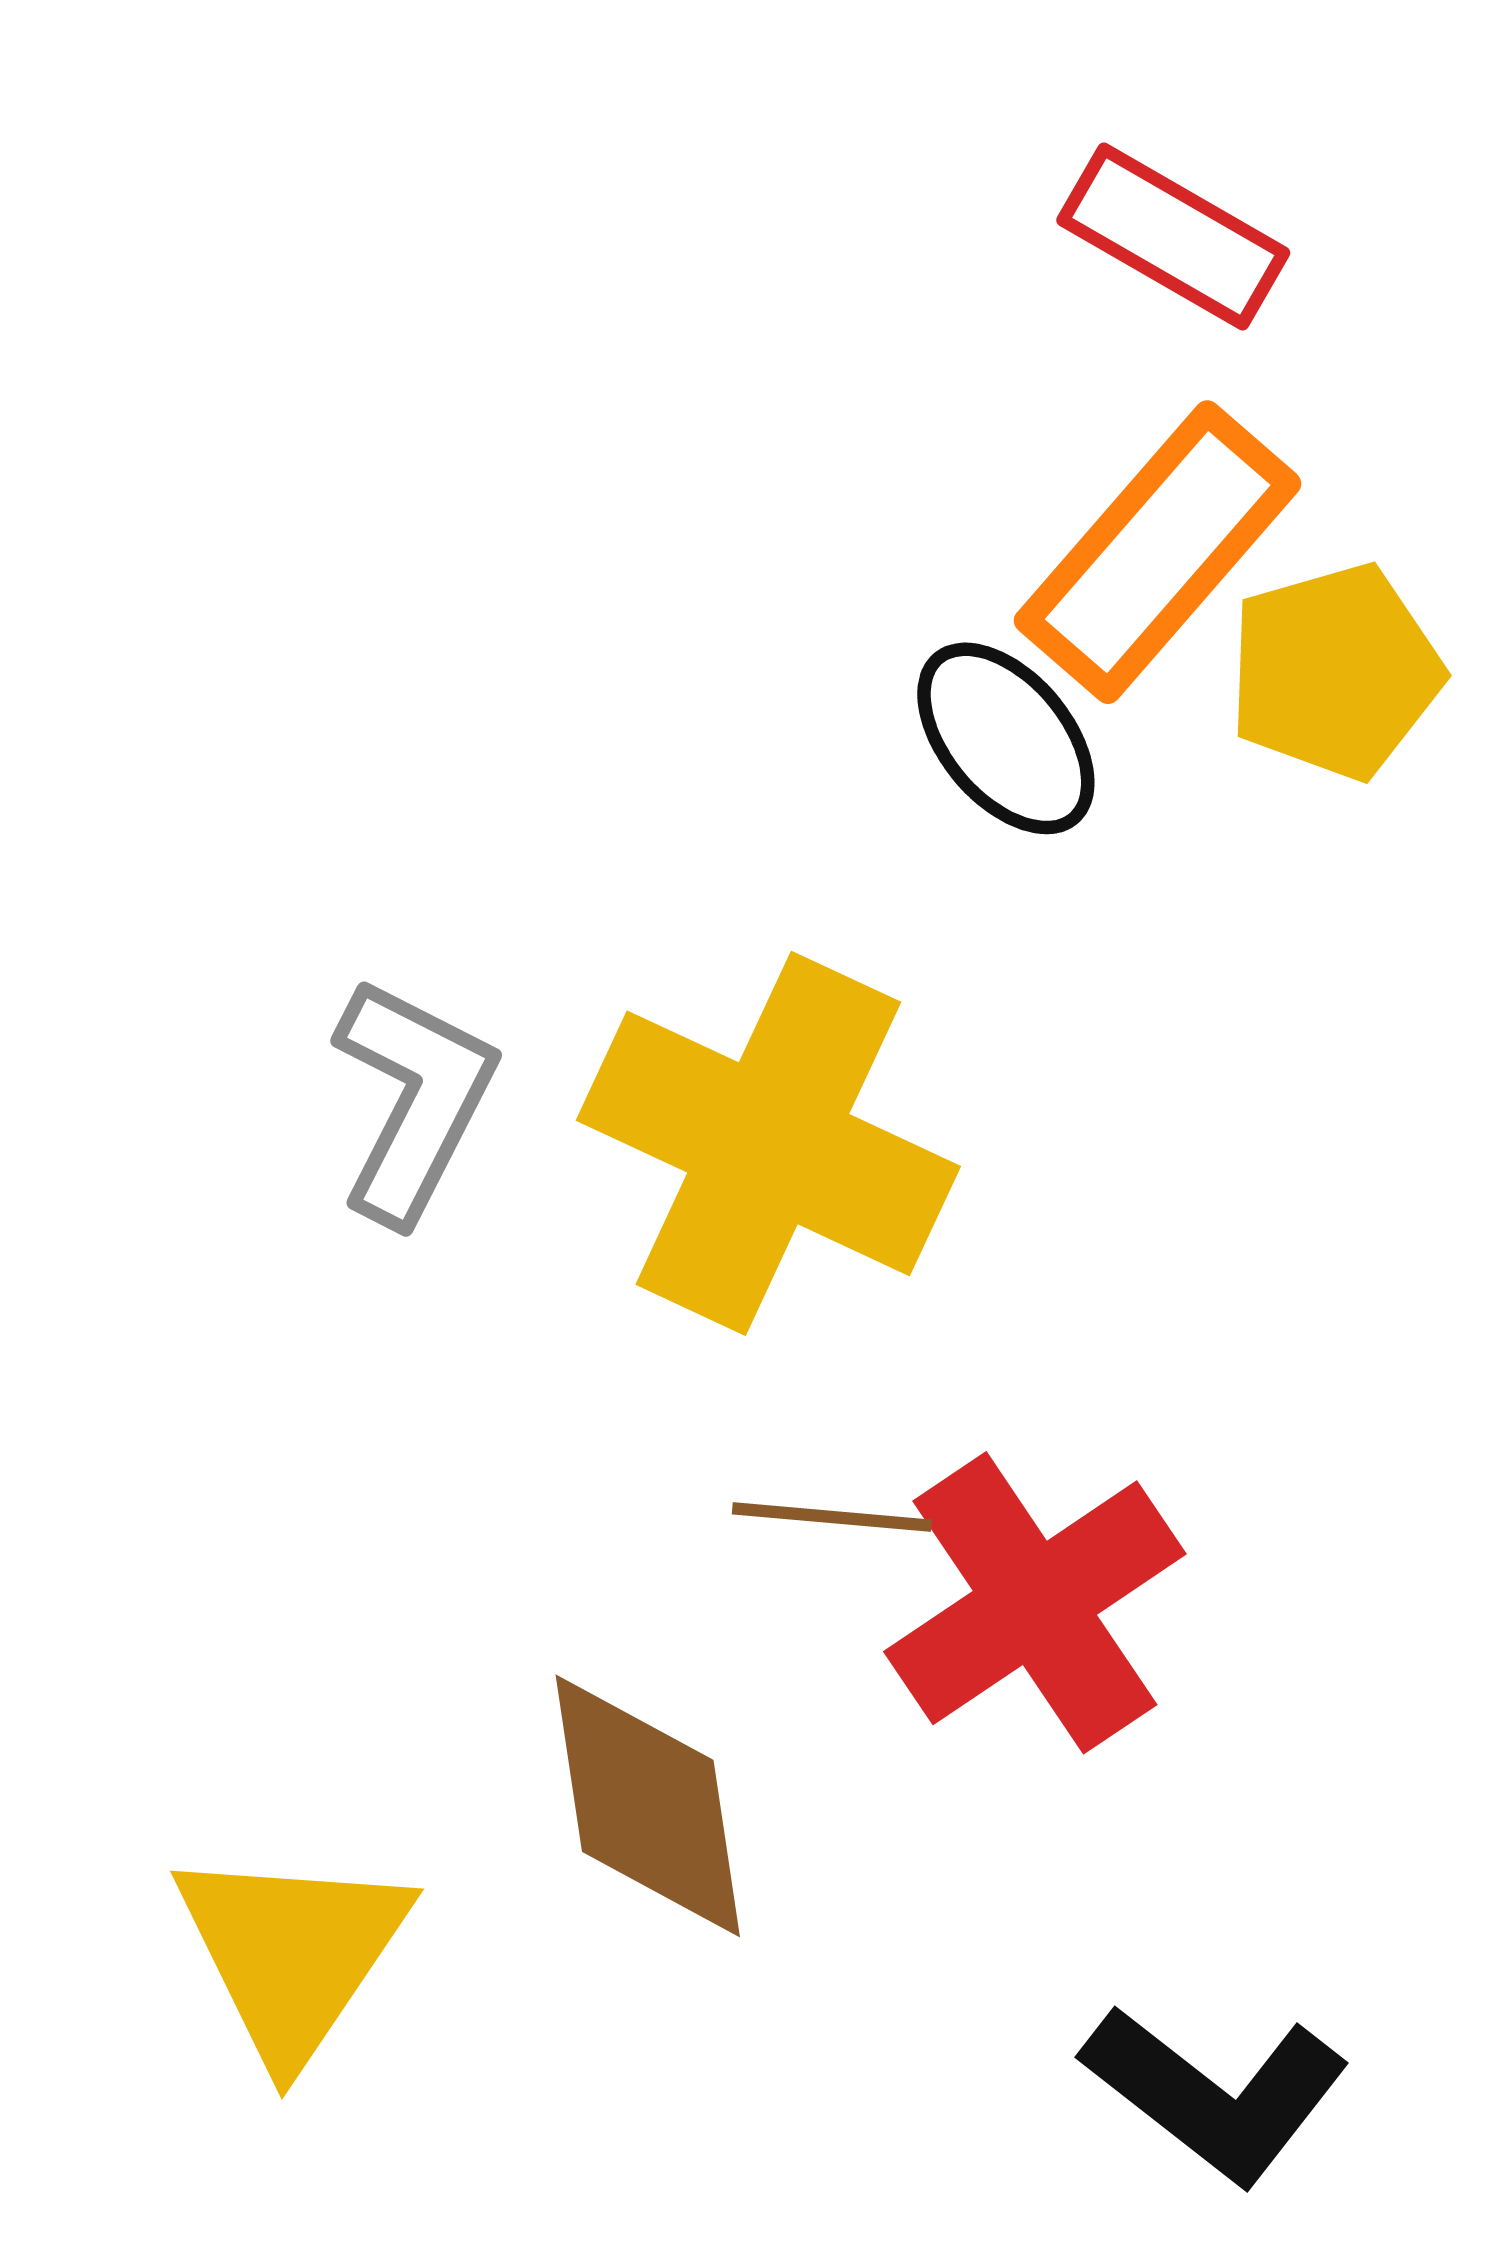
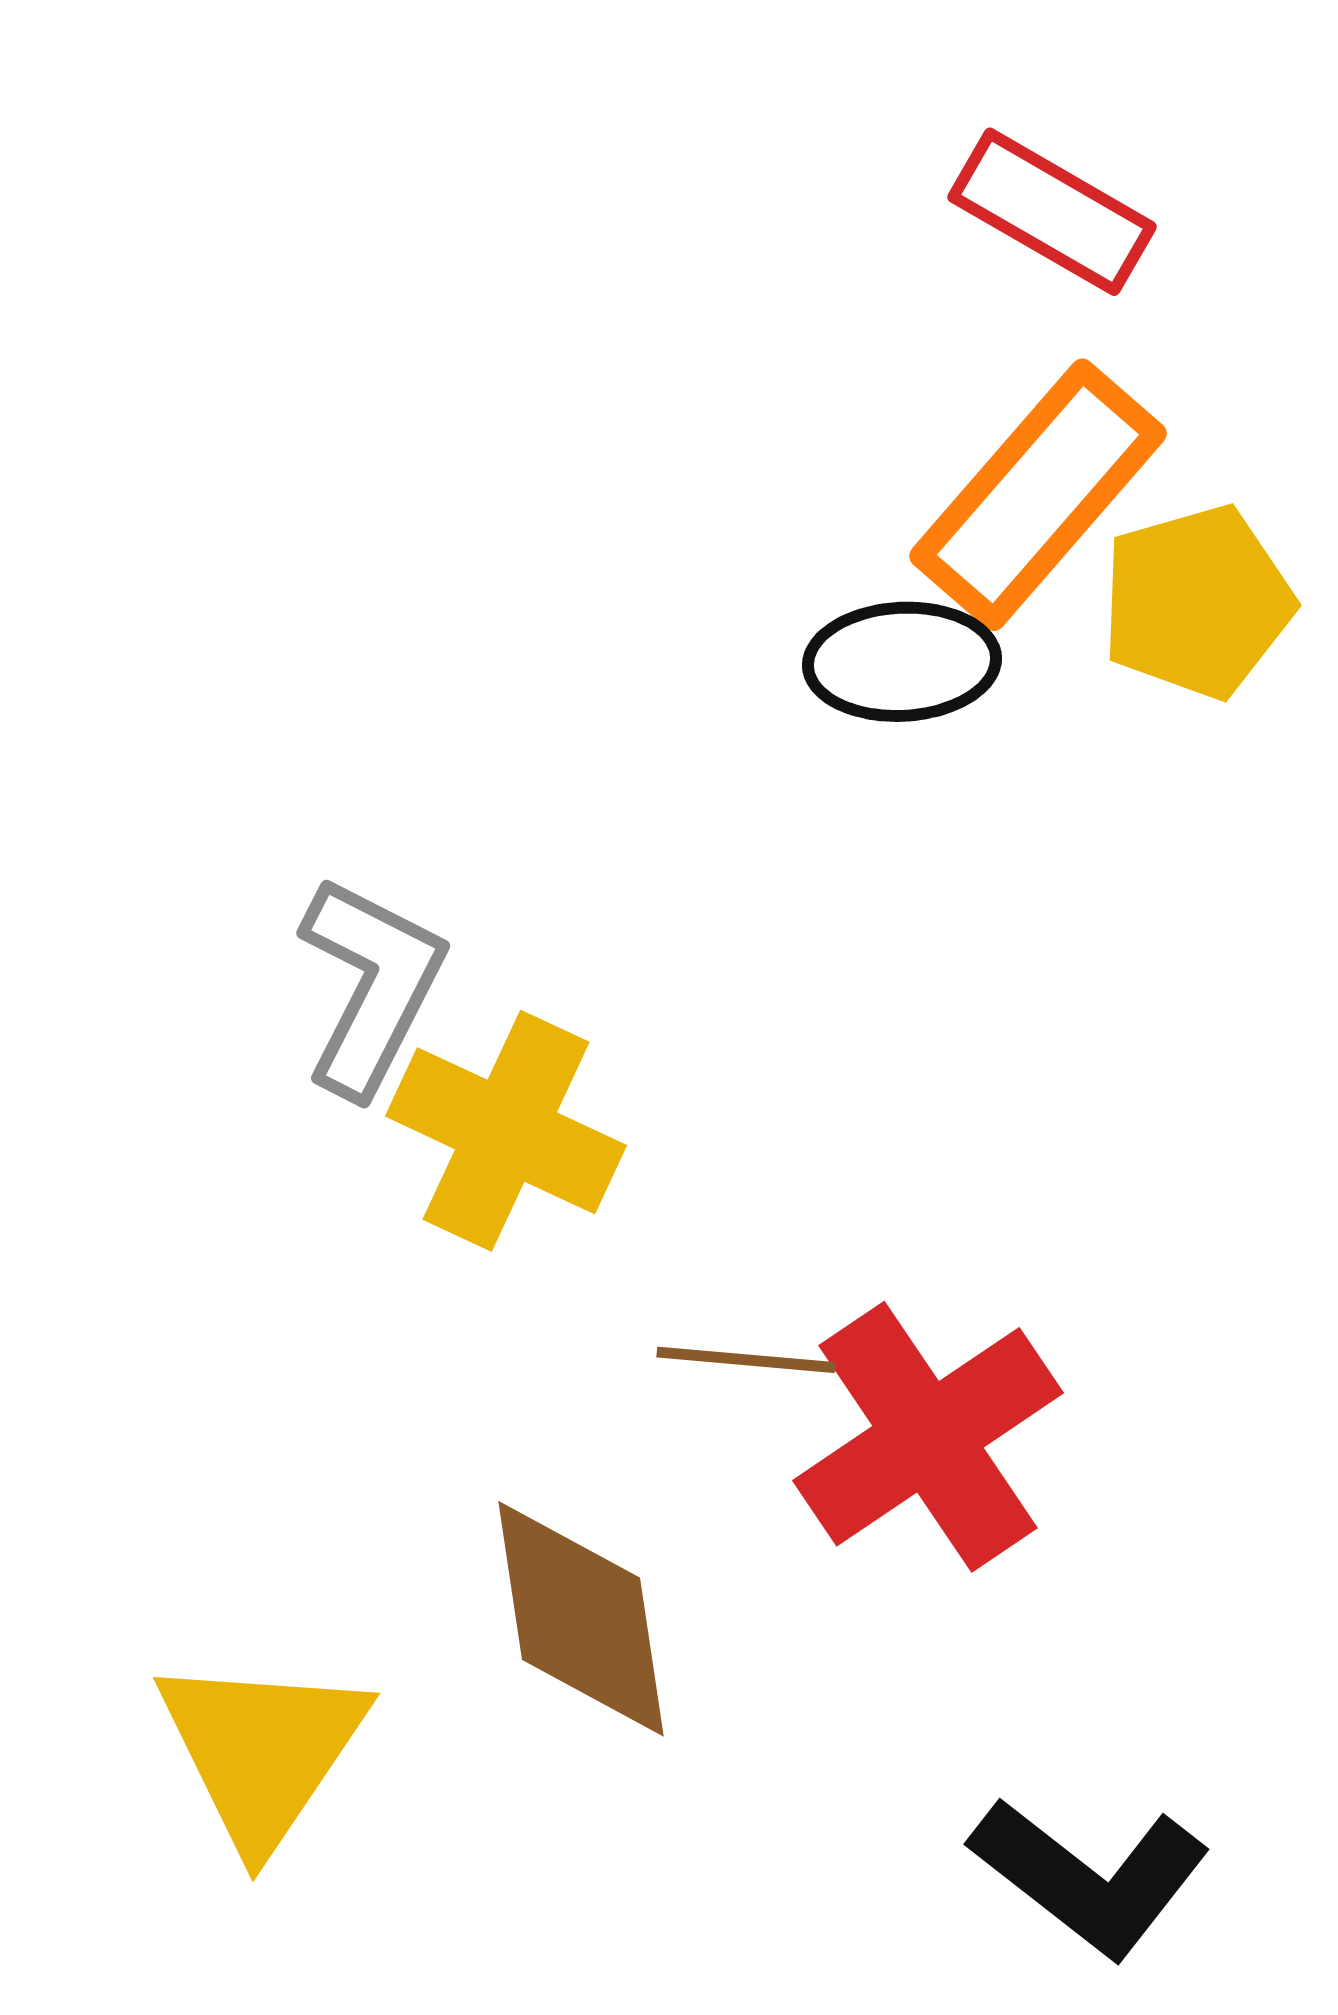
black ellipse: (1006, 738) -> (902, 662), turned -53
yellow cross: (768, 1143) -> (506, 1131), moved, size x0.7

